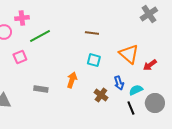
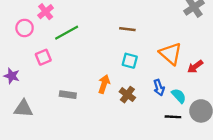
pink cross: (22, 18) -> (46, 12), turned -32
cyan semicircle: (136, 90) -> (179, 96), turned 72
brown cross: (101, 95) -> (127, 95), moved
black line: (131, 108) -> (173, 117), turned -64

